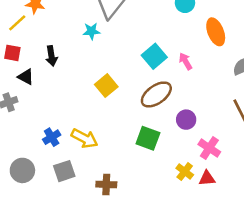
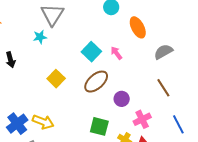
blue cross: (52, 137) -> (17, 124), size x1.5
green square: (148, 138) -> (99, 126), moved
pink cross: (209, 148) -> (142, 119), turned 36

